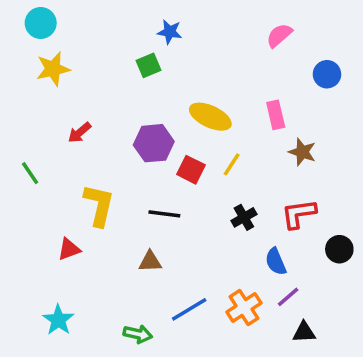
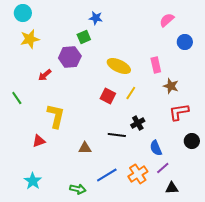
pink semicircle: (279, 35) -> (167, 20), moved
purple hexagon: (154, 143) -> (70, 57), moved
black line: (164, 214) -> (117, 135), moved
red L-shape: (299, 214) -> (179, 112), moved

